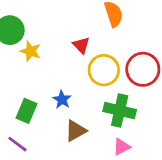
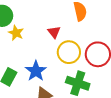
blue star: (62, 100) -> (36, 71), size x1.5

